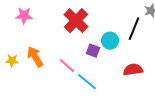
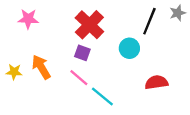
black line: (134, 29) -> (149, 21), moved
purple square: (93, 51) -> (82, 53), moved

